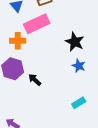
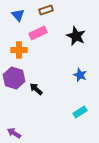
pink rectangle: (37, 24) -> (38, 33), size x0.7
black star: (75, 42) -> (76, 36), moved

